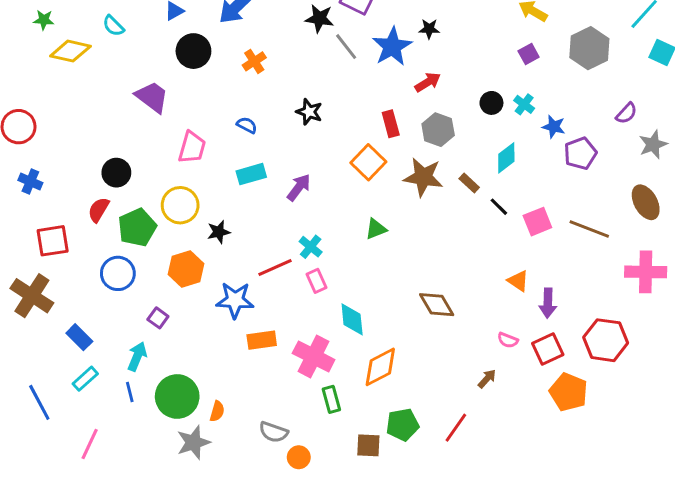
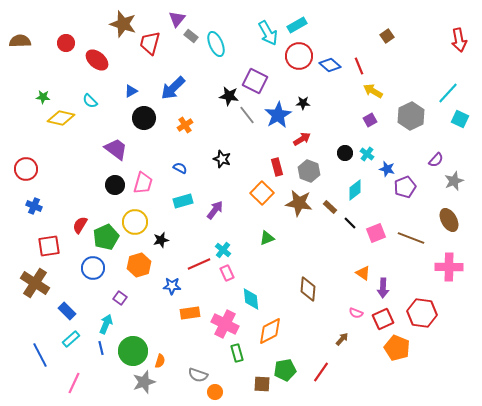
black circle: (116, 173) -> (115, 185), moved
blue star: (235, 300) -> (172, 286), size x0.7
brown diamond: (437, 305) -> (308, 289), turned 35

